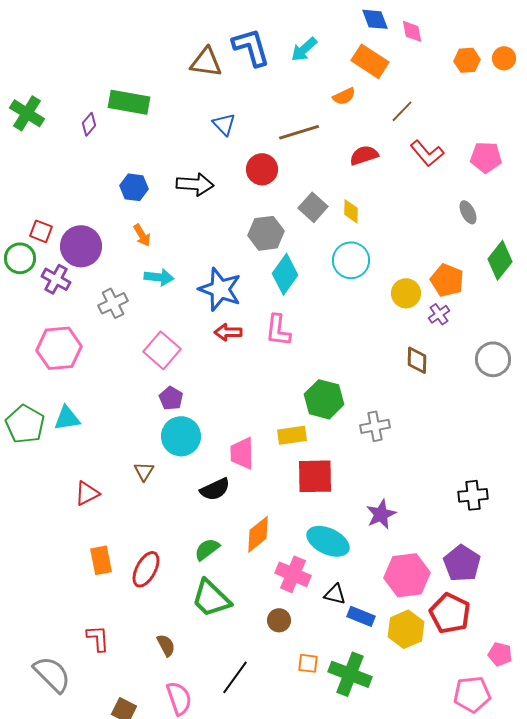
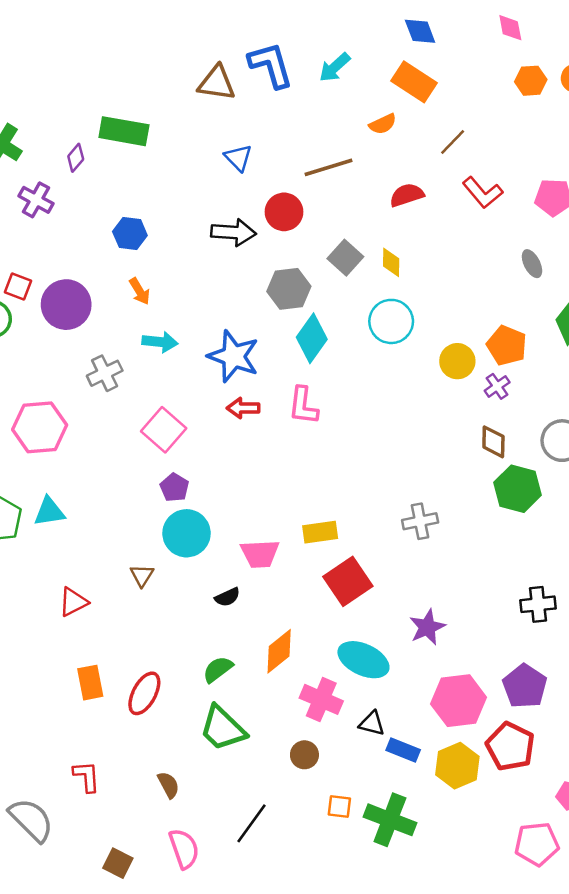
pink diamond: (412, 31) -> (510, 28), moved
black arrow: (195, 184) -> (233, 232), moved
purple cross: (56, 279) -> (36, 200), moved
brown diamond: (417, 360) -> (493, 442), moved
green hexagon: (324, 399) -> (518, 489), moved
pink trapezoid: (242, 453) -> (260, 554), turned -92
red square: (315, 476) -> (348, 581), turned -33
black semicircle: (215, 489) -> (227, 597), size x0.7

